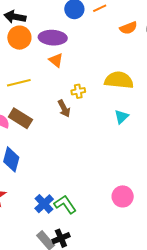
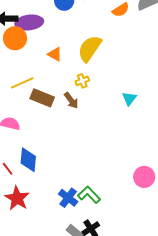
purple ellipse: (53, 38) -> (29, 22), moved
yellow semicircle: (119, 80) -> (90, 48), moved, turned -52
brown rectangle: (20, 118) -> (42, 98), moved

